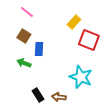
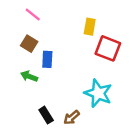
yellow rectangle: (74, 22) -> (90, 27), turned -32
brown arrow: (59, 97) -> (72, 118), turned -48

